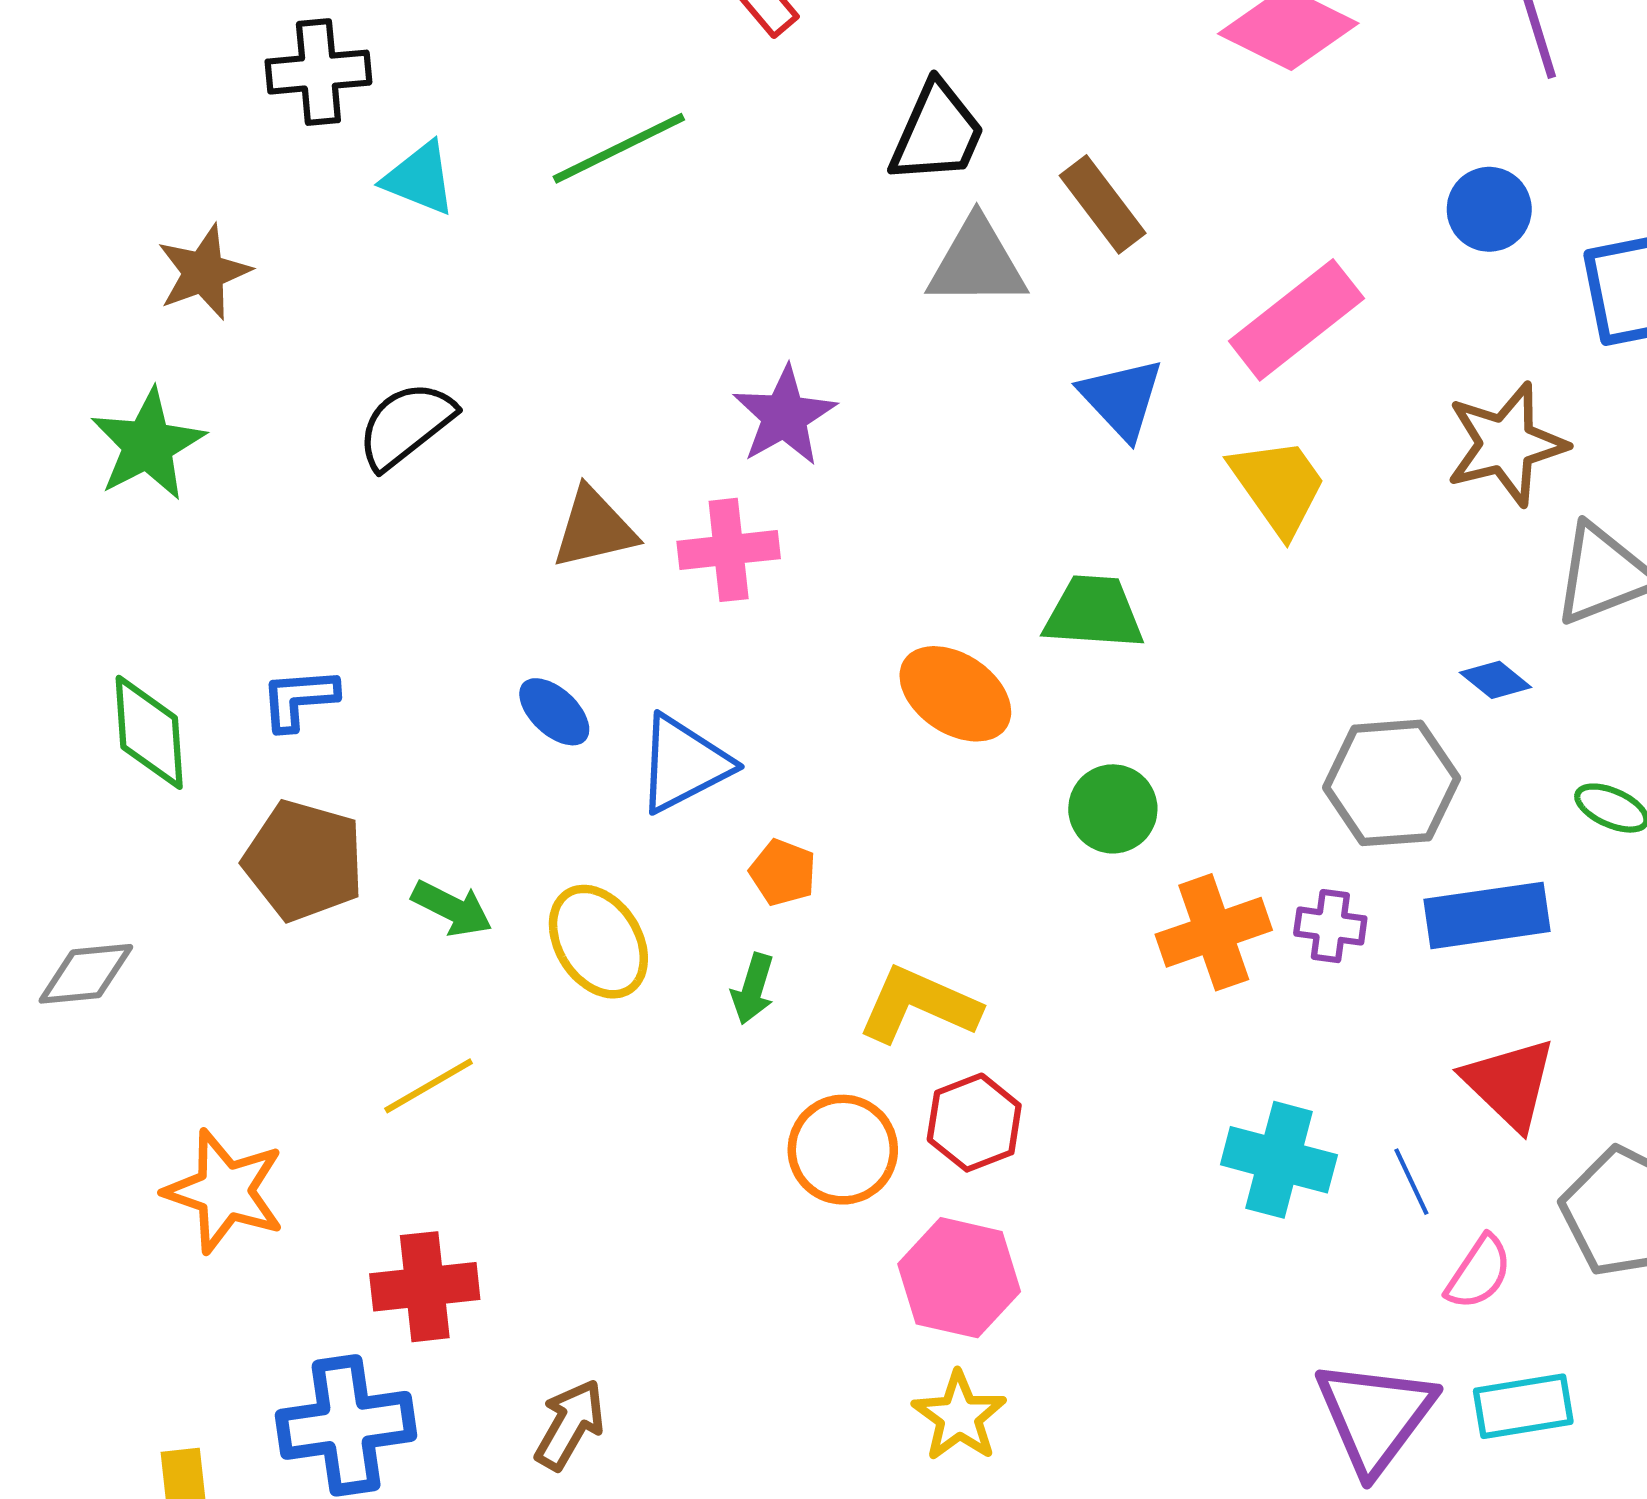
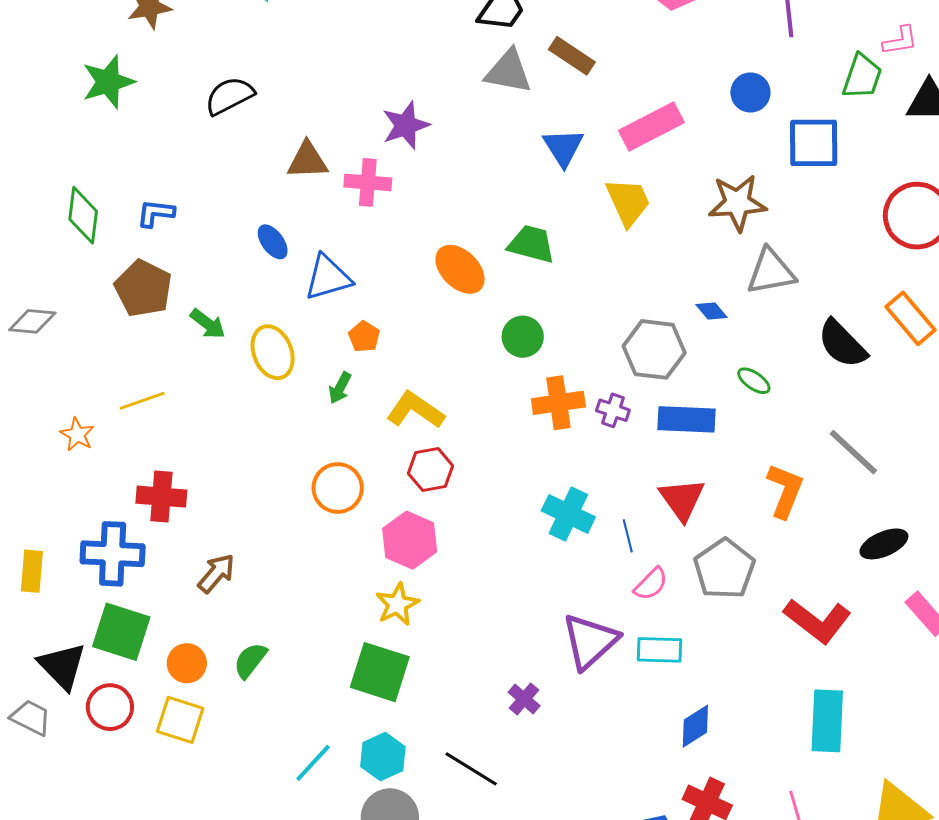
brown rectangle: (1103, 204) -> (572, 56), turned -30
yellow line: (429, 1086) -> (142, 401), moved
orange circle: (843, 1150) -> (338, 488), moved
orange star: (225, 1191) -> (77, 434), size x0.6

